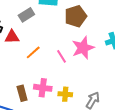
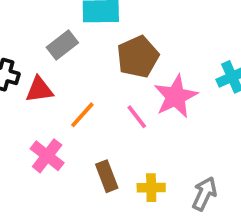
brown pentagon: (76, 16) -> (138, 57), moved
pink cross: (43, 88) -> (47, 156), moved, turned 36
brown rectangle: (22, 93) -> (107, 176), moved

